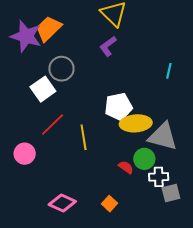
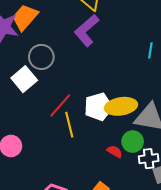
purple L-shape: (108, 46) -> (87, 30), size x1.5
white pentagon: (118, 107) -> (98, 107), moved
red line: (53, 124) -> (60, 105), moved

